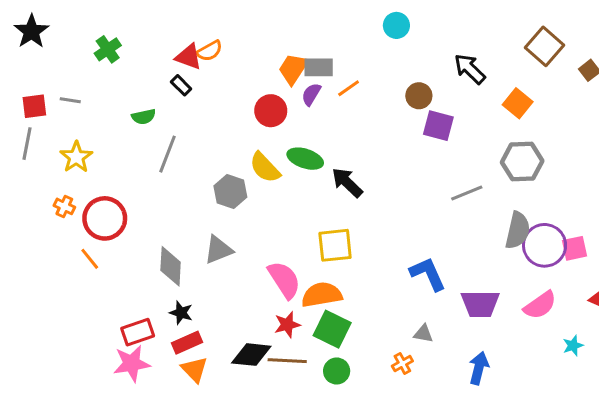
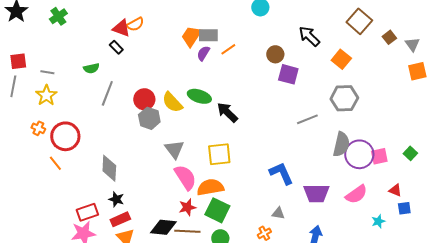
green cross: (108, 49) -> (58, 16), moved
gray line: (70, 100) -> (47, 72), moved
red circle: (271, 111) -> (144, 99), moved
gray triangle: (218, 250) -> (174, 149), moved, turned -45

